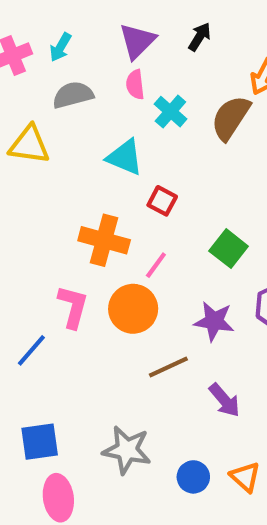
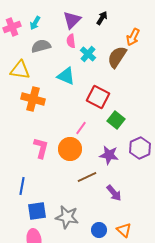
red square: (162, 201) -> (98, 97), moved, size x1.6
orange cross: (104, 240) -> (33, 99), moved
blue line: (31, 350) -> (22, 186), moved, turned -30
blue square: (40, 442) -> (37, 211), moved

